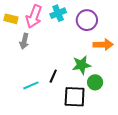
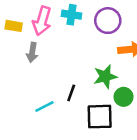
cyan cross: (58, 13) -> (72, 15), turned 35

